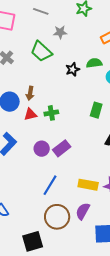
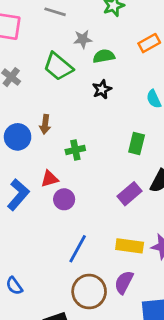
green semicircle: (94, 63) -> (104, 56), moved
red triangle: (30, 114) -> (50, 179), moved
purple rectangle: (62, 148) -> (130, 194), moved

